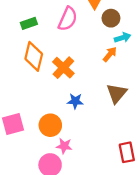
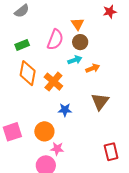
brown circle: (111, 18) -> (80, 42), moved
cyan arrow: (123, 38) -> (75, 60), moved
orange arrow: (110, 54) -> (93, 68), turned 32

